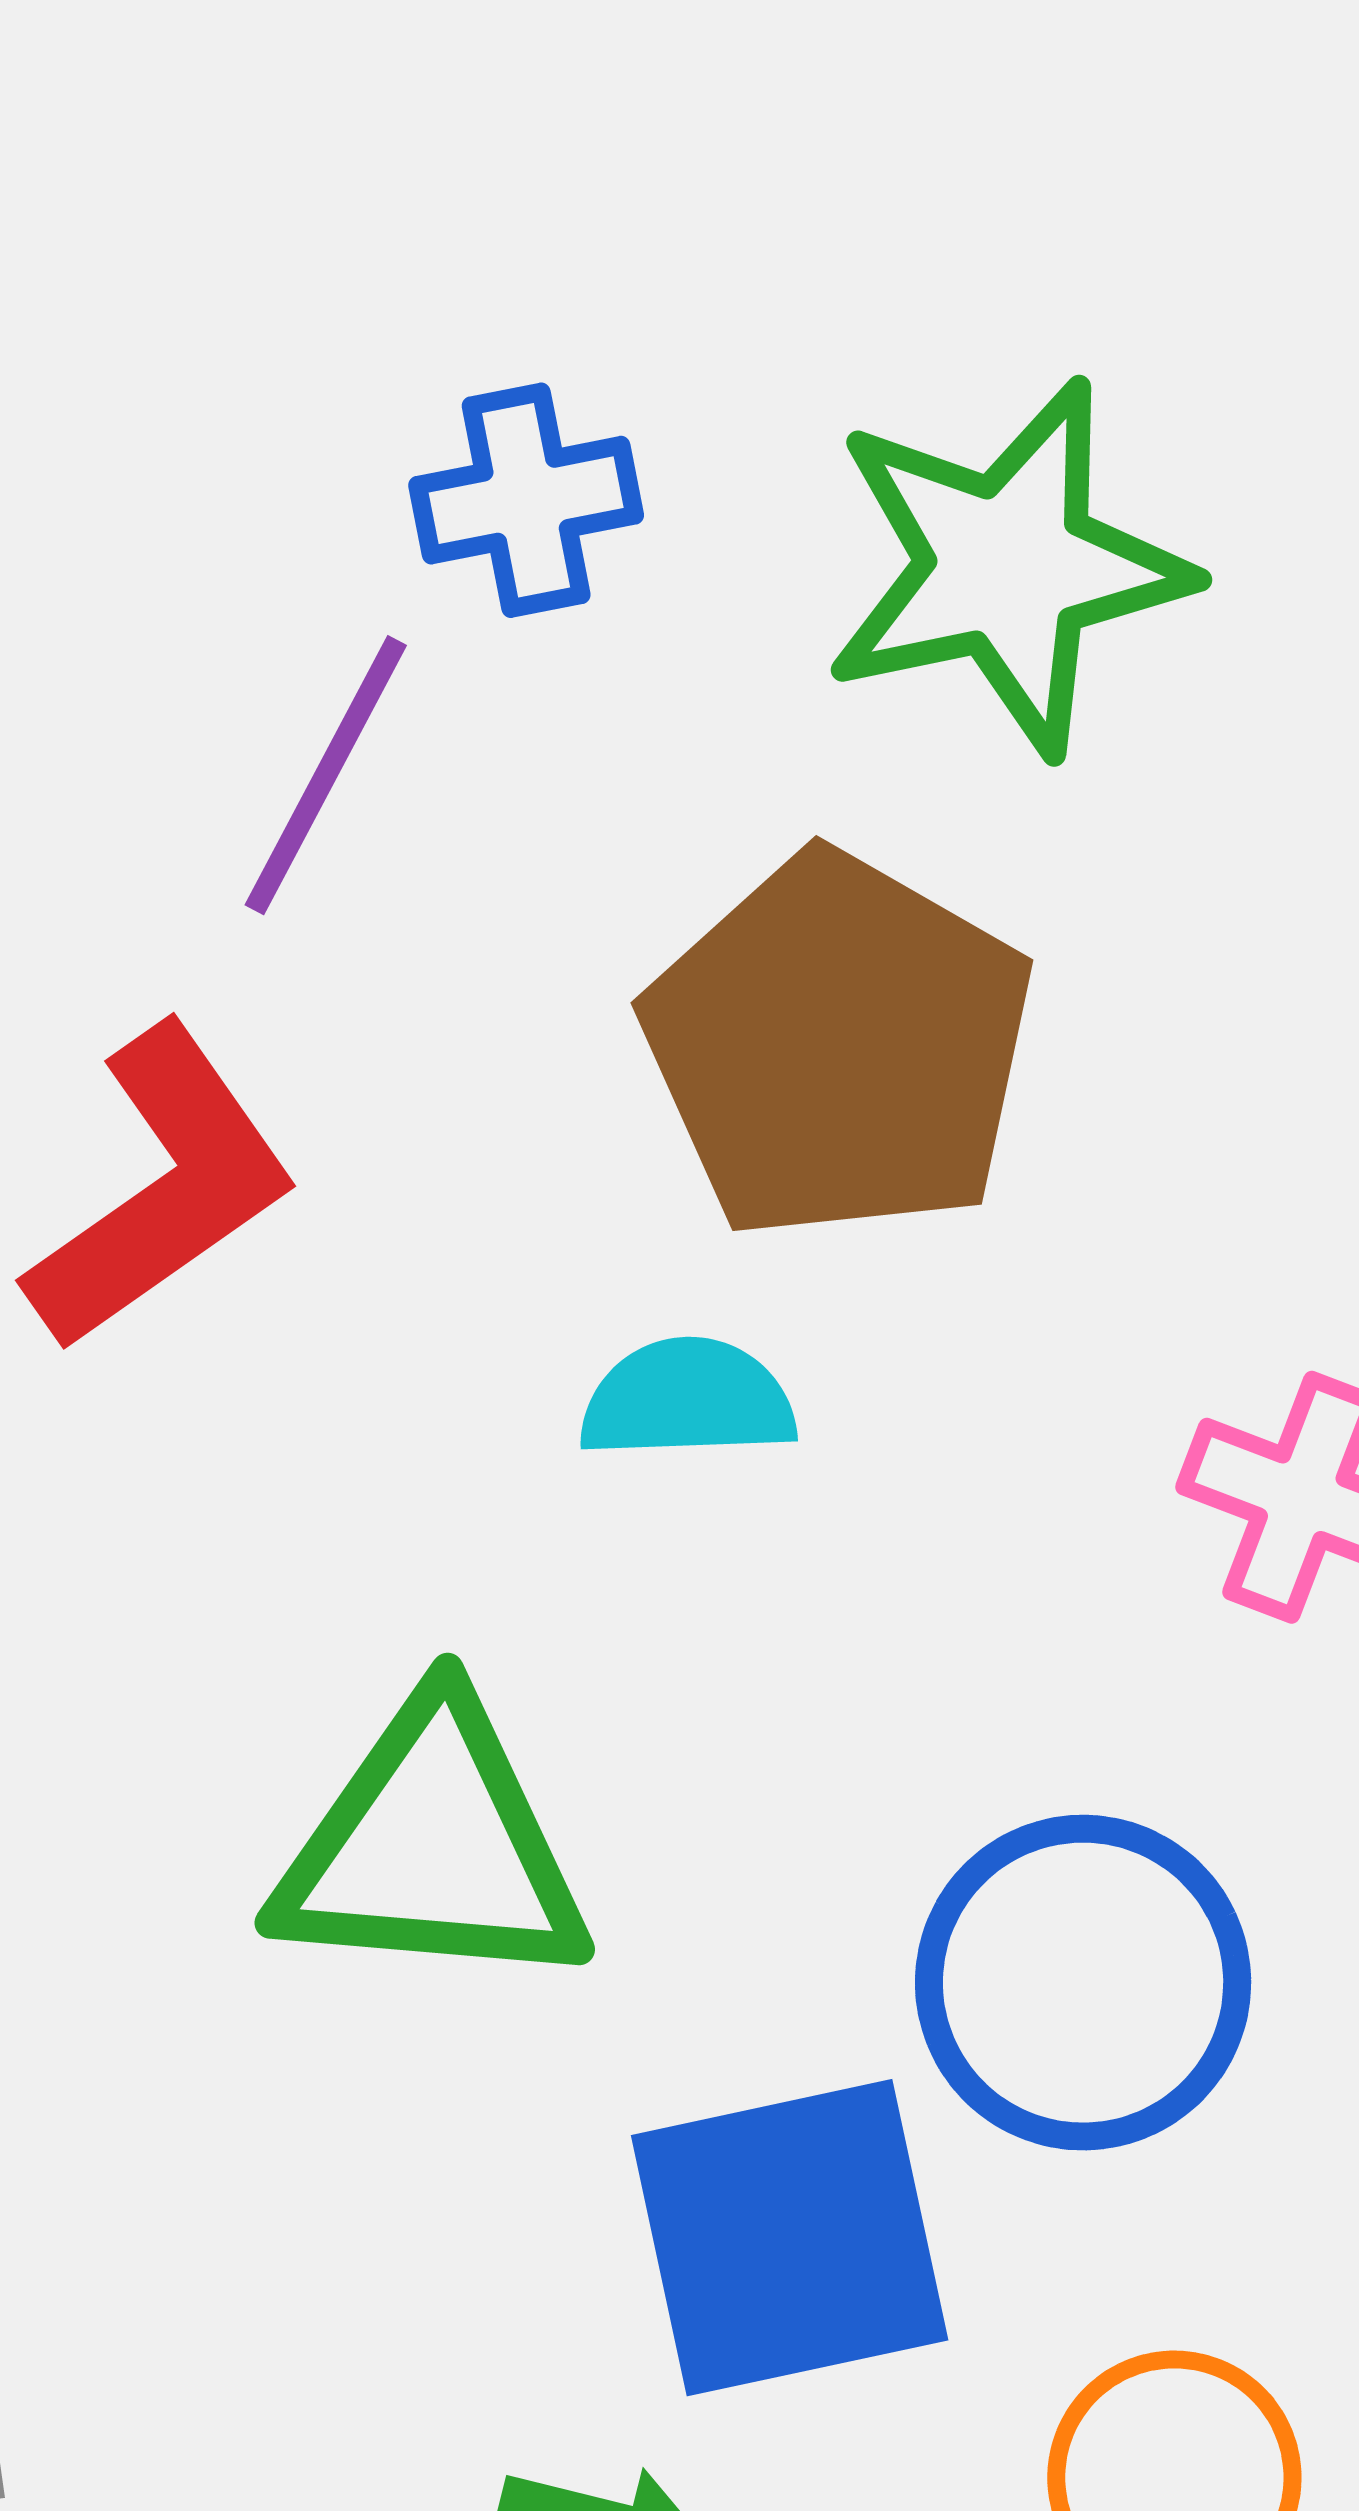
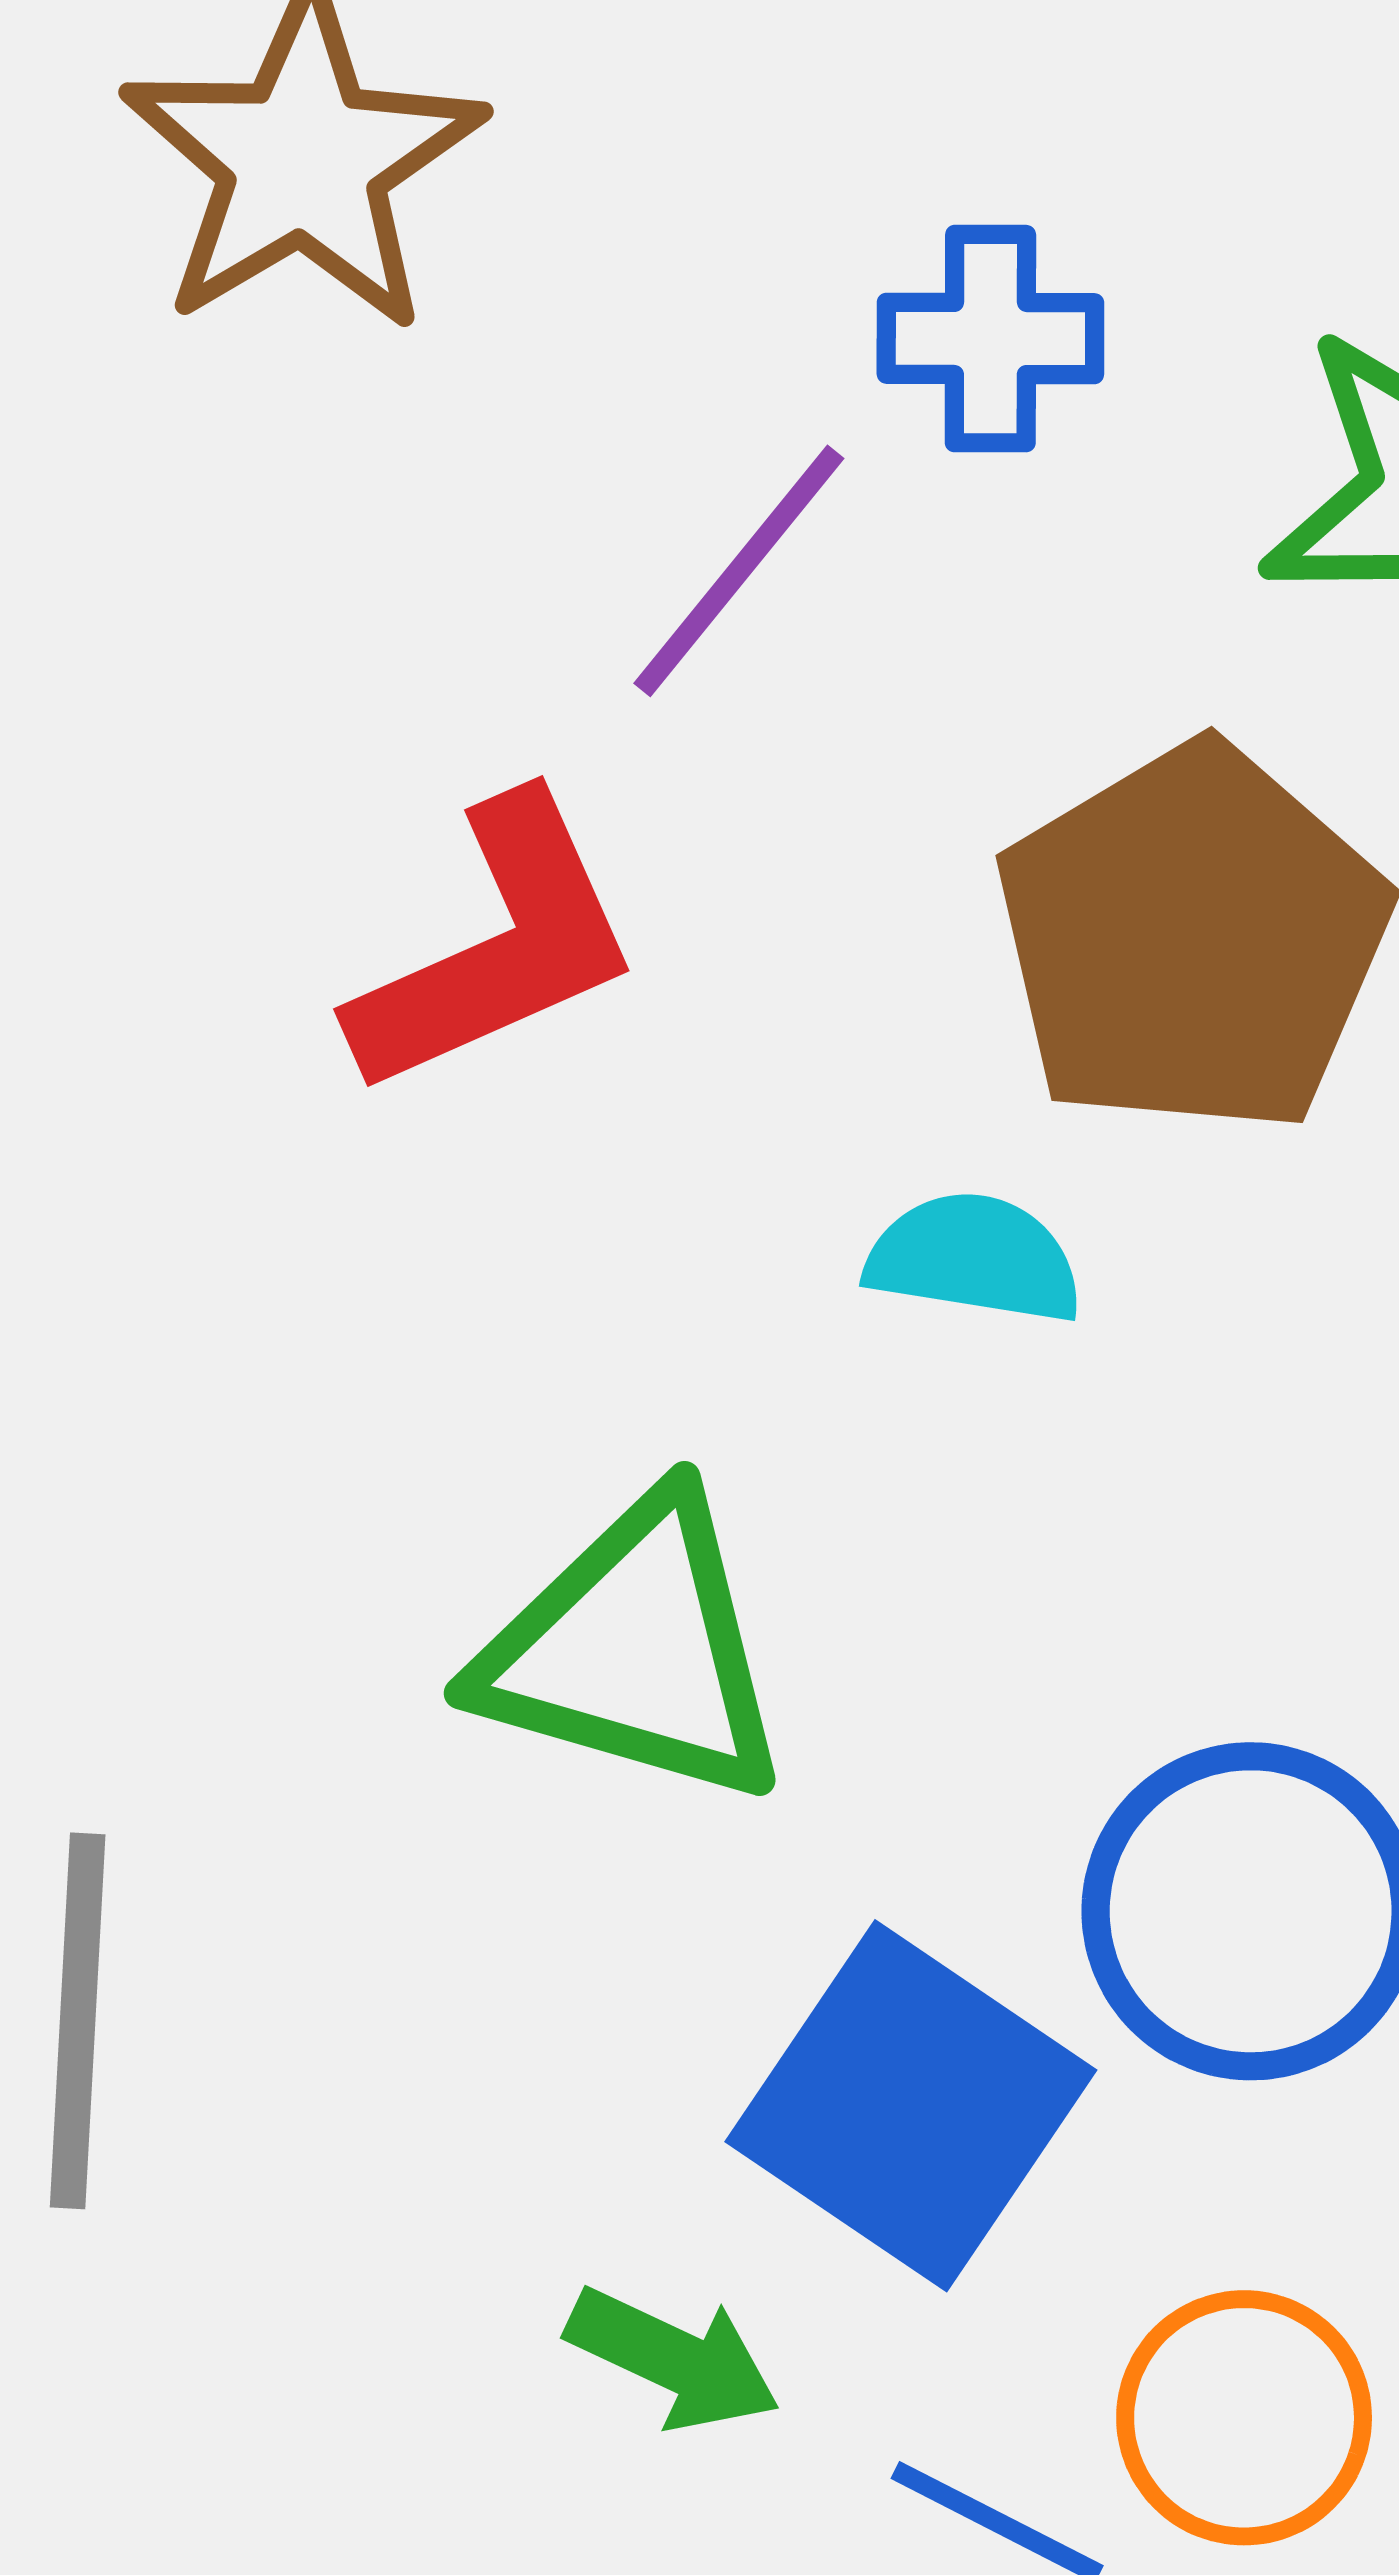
blue square: (790, 2238) -> (911, 2106), turned 35

